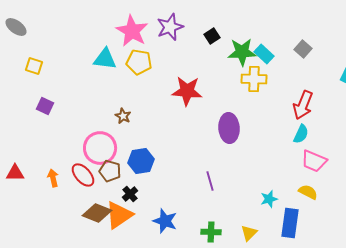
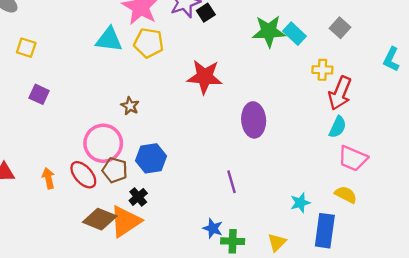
black square: (212, 36) -> (206, 13), moved
yellow cross: (254, 79) -> (322, 70), moved, size x0.7
blue star: (165, 221) -> (213, 228), moved, size x0.7

